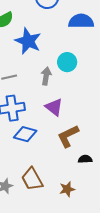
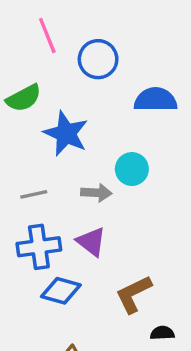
gray arrow: (46, 76) -> (96, 193), turned 84
purple triangle: (54, 107) -> (91, 242), moved

